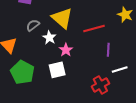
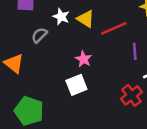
yellow triangle: (62, 18) -> (86, 19), moved, size x0.7
white star: (49, 38) -> (61, 17), moved
green pentagon: (22, 72) -> (29, 111), moved

